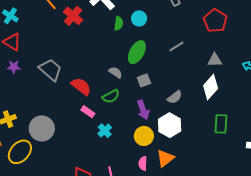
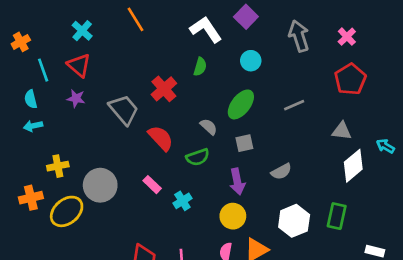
red cross: (73, 16) -> (164, 89), moved
green semicircle: (119, 23) -> (200, 67), moved
white diamond: (211, 87) -> (353, 166), moved
pink rectangle: (88, 112) -> (152, 185), moved
white hexagon: (170, 125) -> (294, 221), moved

